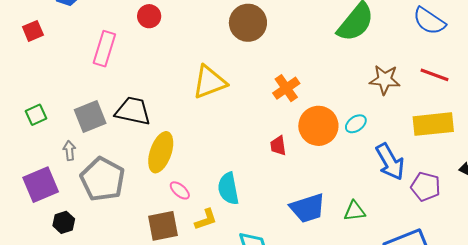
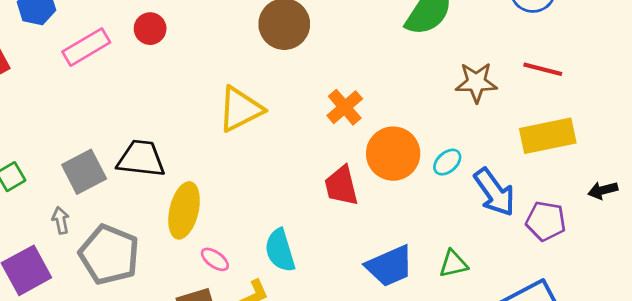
pink rectangle: (104, 49) -> (86, 47), moved, turned 48
cyan ellipse: (356, 124) -> (447, 162), moved
red trapezoid: (278, 146) -> (341, 186), size x1.5

